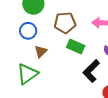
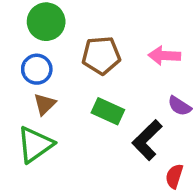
green rectangle: (76, 46) -> (108, 111), moved
brown triangle: (41, 51) -> (45, 104), moved

